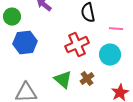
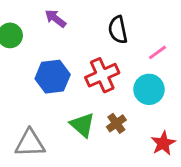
pink line: (116, 29) -> (158, 52), turned -40
blue hexagon: (25, 43) -> (53, 77), moved

